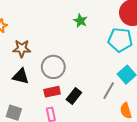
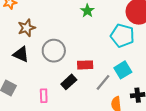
brown star: (22, 49) -> (27, 28), turned -30
red rectangle: (52, 92) -> (85, 65), moved

